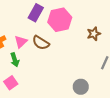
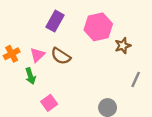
pink hexagon: (60, 20) -> (98, 27), moved
pink square: (11, 83) -> (49, 103), moved

